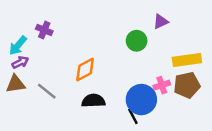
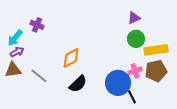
green circle: (137, 41) -> (136, 39), moved
black semicircle: (93, 101) -> (78, 84), turned 138
black line: (133, 116) -> (132, 97), moved

